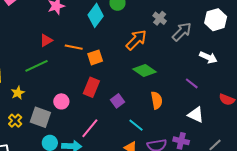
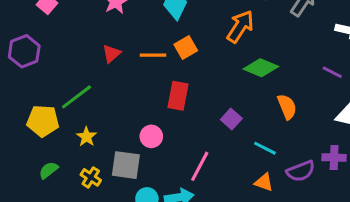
orange square: (95, 57) -> (186, 47), moved
green line: (36, 66) -> (76, 97), moved
red rectangle: (91, 87) -> (178, 96), moved

